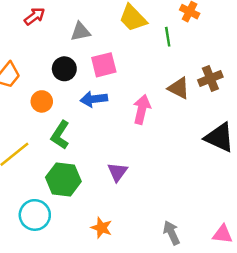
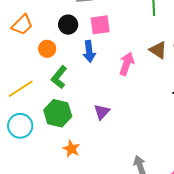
blue arrow: (94, 99) -> (89, 51), turned -95
cyan circle: (35, 215) -> (20, 126), moved
orange star: (102, 228) -> (71, 149), moved

